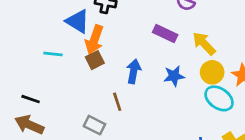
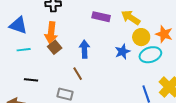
blue triangle: (78, 21) -> (18, 25), moved
blue star: (174, 76) -> (122, 52), moved
cyan ellipse: (219, 98) -> (150, 55), turned -40
black line: (31, 99) -> (31, 80), moved

